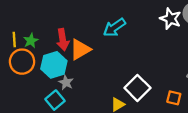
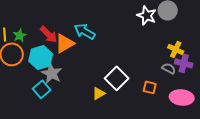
cyan arrow: (114, 27) -> (85, 31), moved, turned 65
red arrow: (63, 40) -> (49, 34), turned -36
gray star: (66, 82) -> (52, 73), size x1.5

